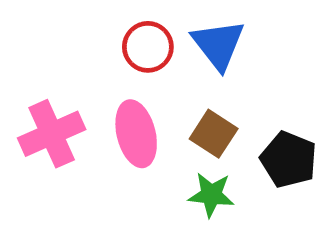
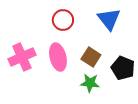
blue triangle: (218, 45) -> (109, 19), moved

